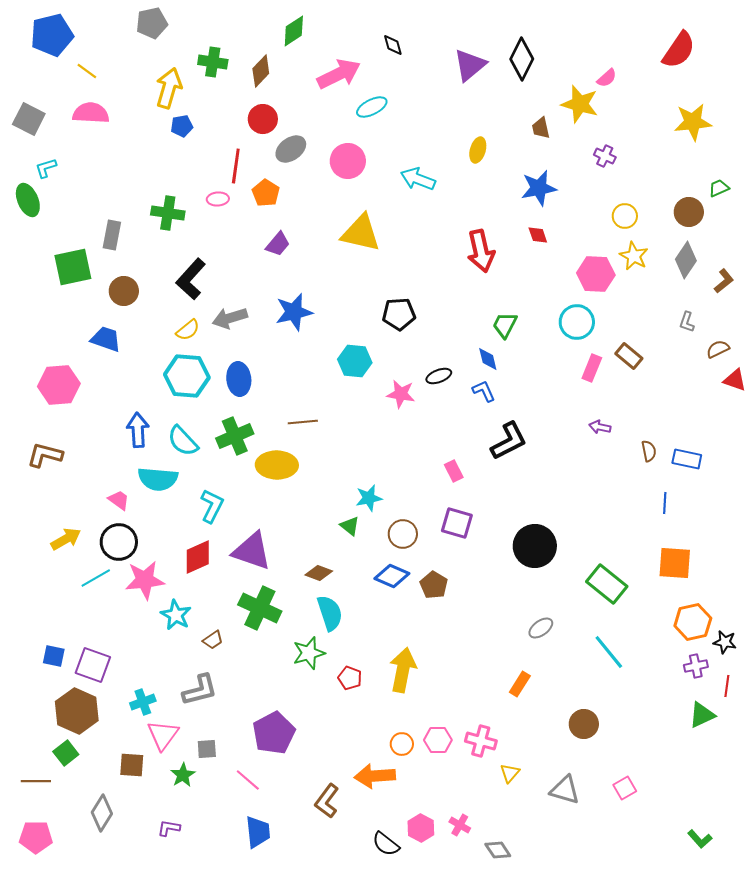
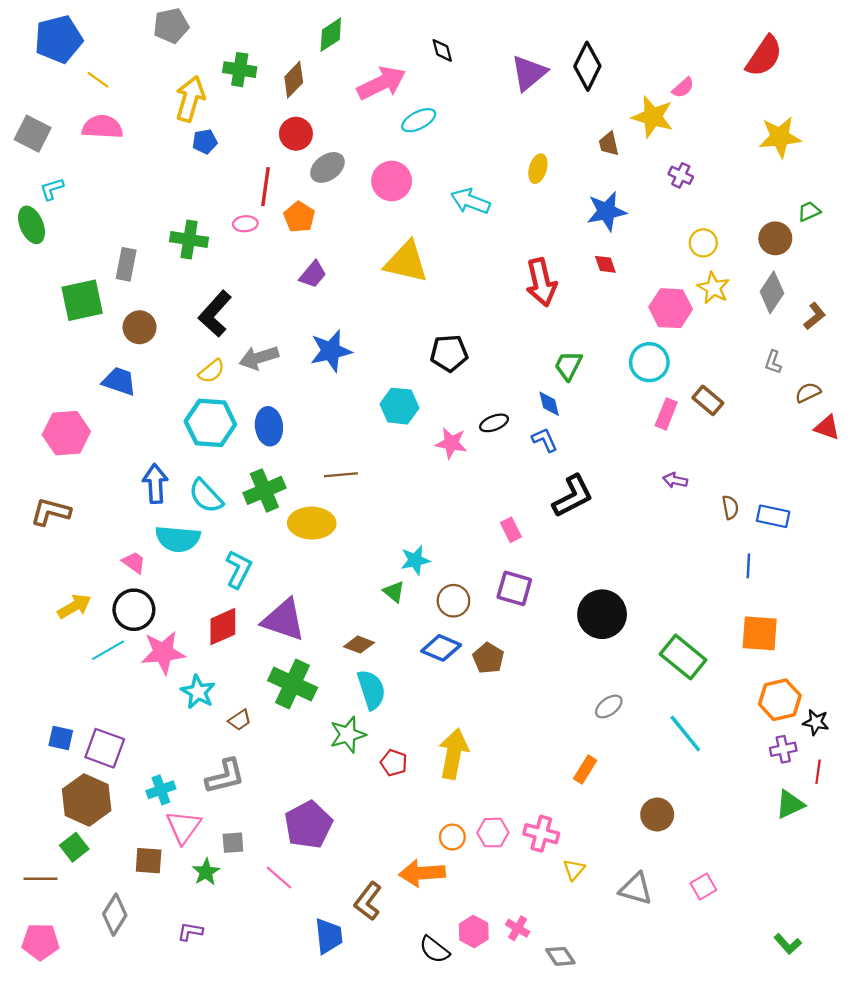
blue trapezoid: (258, 832) -> (329, 936), moved

